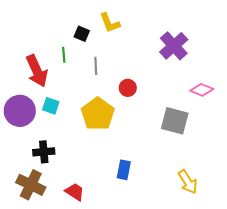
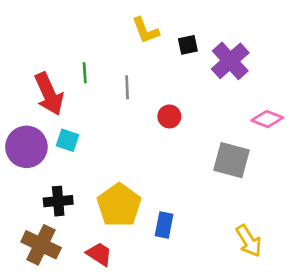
black square: (82, 34) -> (188, 45), moved, turned -35
yellow pentagon: (98, 114) -> (119, 205), moved

